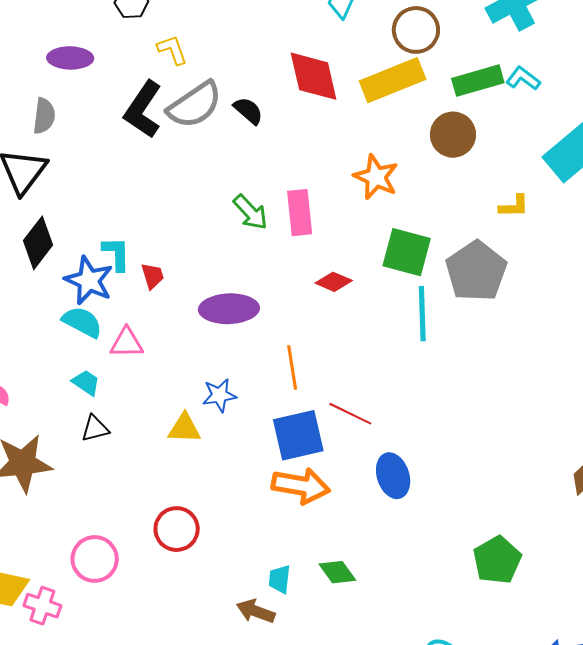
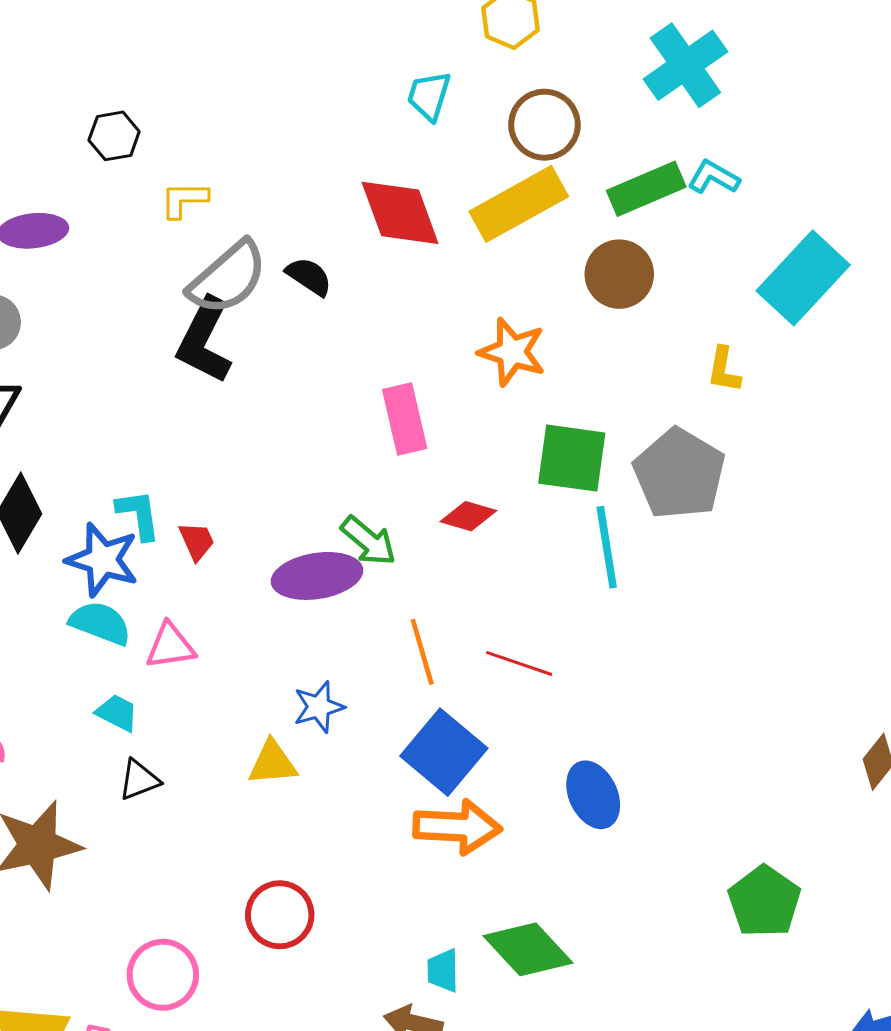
yellow L-shape: (172, 50) -> (184, 200), turned -64
black L-shape: (143, 109) -> (204, 341), moved
yellow L-shape: (514, 206) -> (724, 370), turned 108
green arrow: (250, 212) -> (368, 541), moved
red line: (350, 414) -> (519, 663), moved
blue square: (298, 435) -> (444, 752), turned -30
green diamond: (337, 572) -> (528, 949), size x1.5

